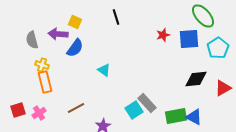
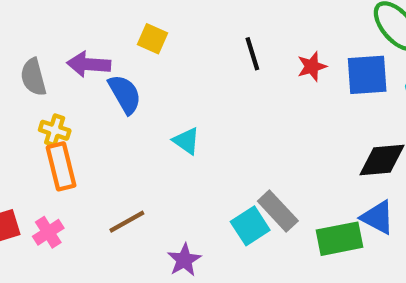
black line: (116, 17) -> (252, 54), moved
yellow square: (75, 22) -> (152, 39), moved
blue semicircle: (75, 48) -> (125, 94), turned -66
blue triangle: (194, 117) -> (378, 217), moved

